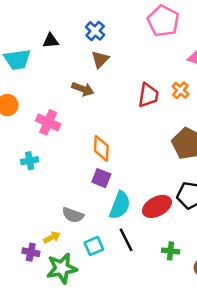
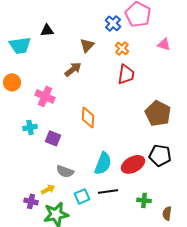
blue cross: (95, 31) -> (113, 23), moved
brown arrow: (83, 89) -> (73, 69), turned -60
orange cross: (180, 90) -> (122, 48), moved
purple square: (101, 178) -> (53, 138), moved
black line: (126, 240) -> (108, 191), turned -72

